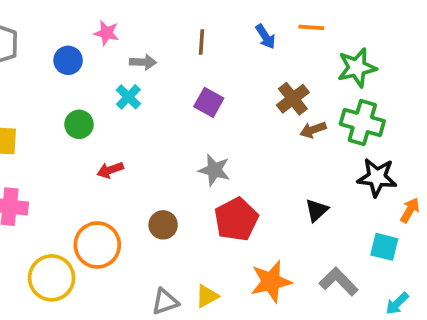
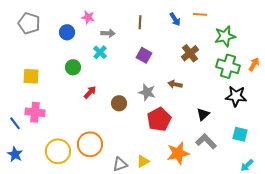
brown arrow: (313, 130) -> (175, 84), moved, turned 32
red arrow: (110, 170) -> (90, 92), turned 152
orange arrow: (410, 210) -> (254, 64), moved
brown circle: (163, 225) -> (119, 103), moved
orange circle: (97, 245) -> (90, 144), moved
gray L-shape: (339, 282) -> (206, 141), moved

